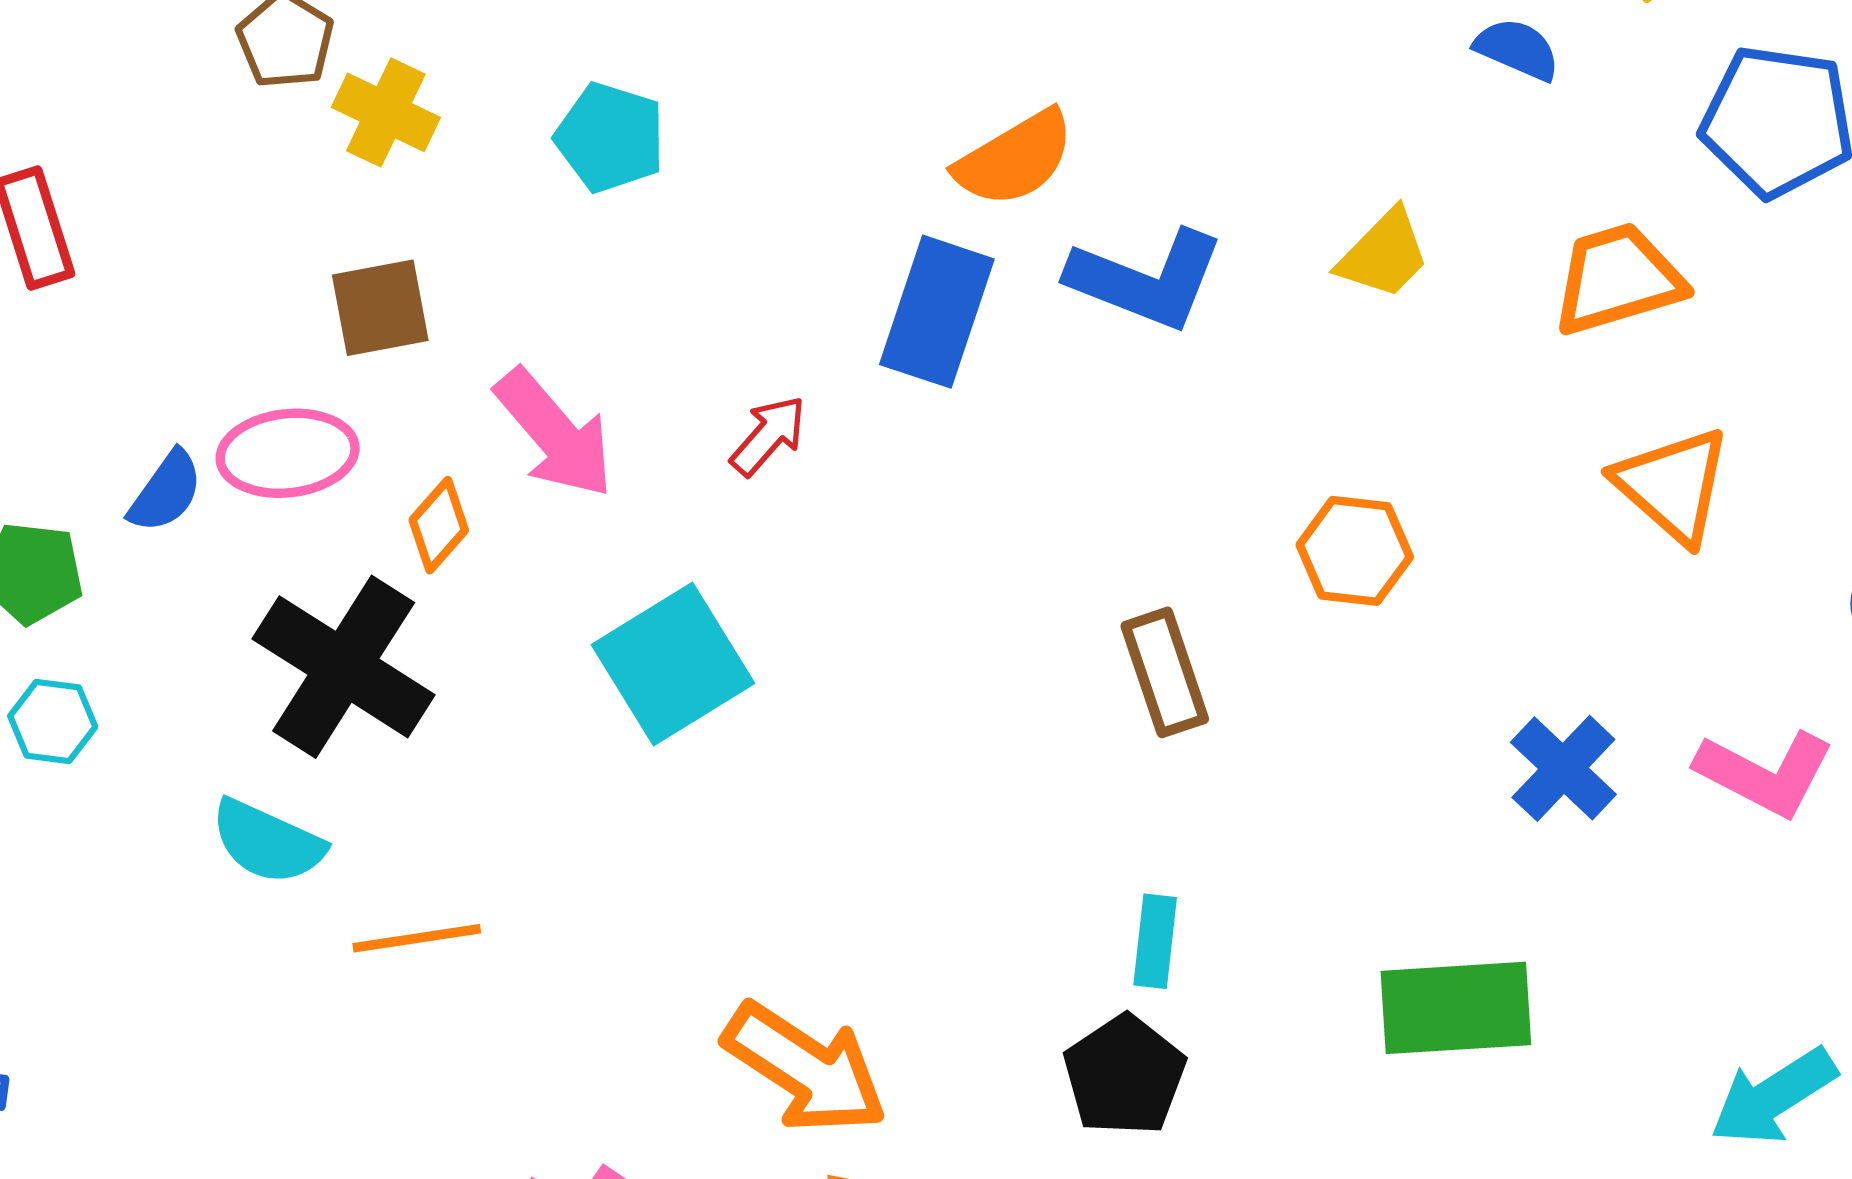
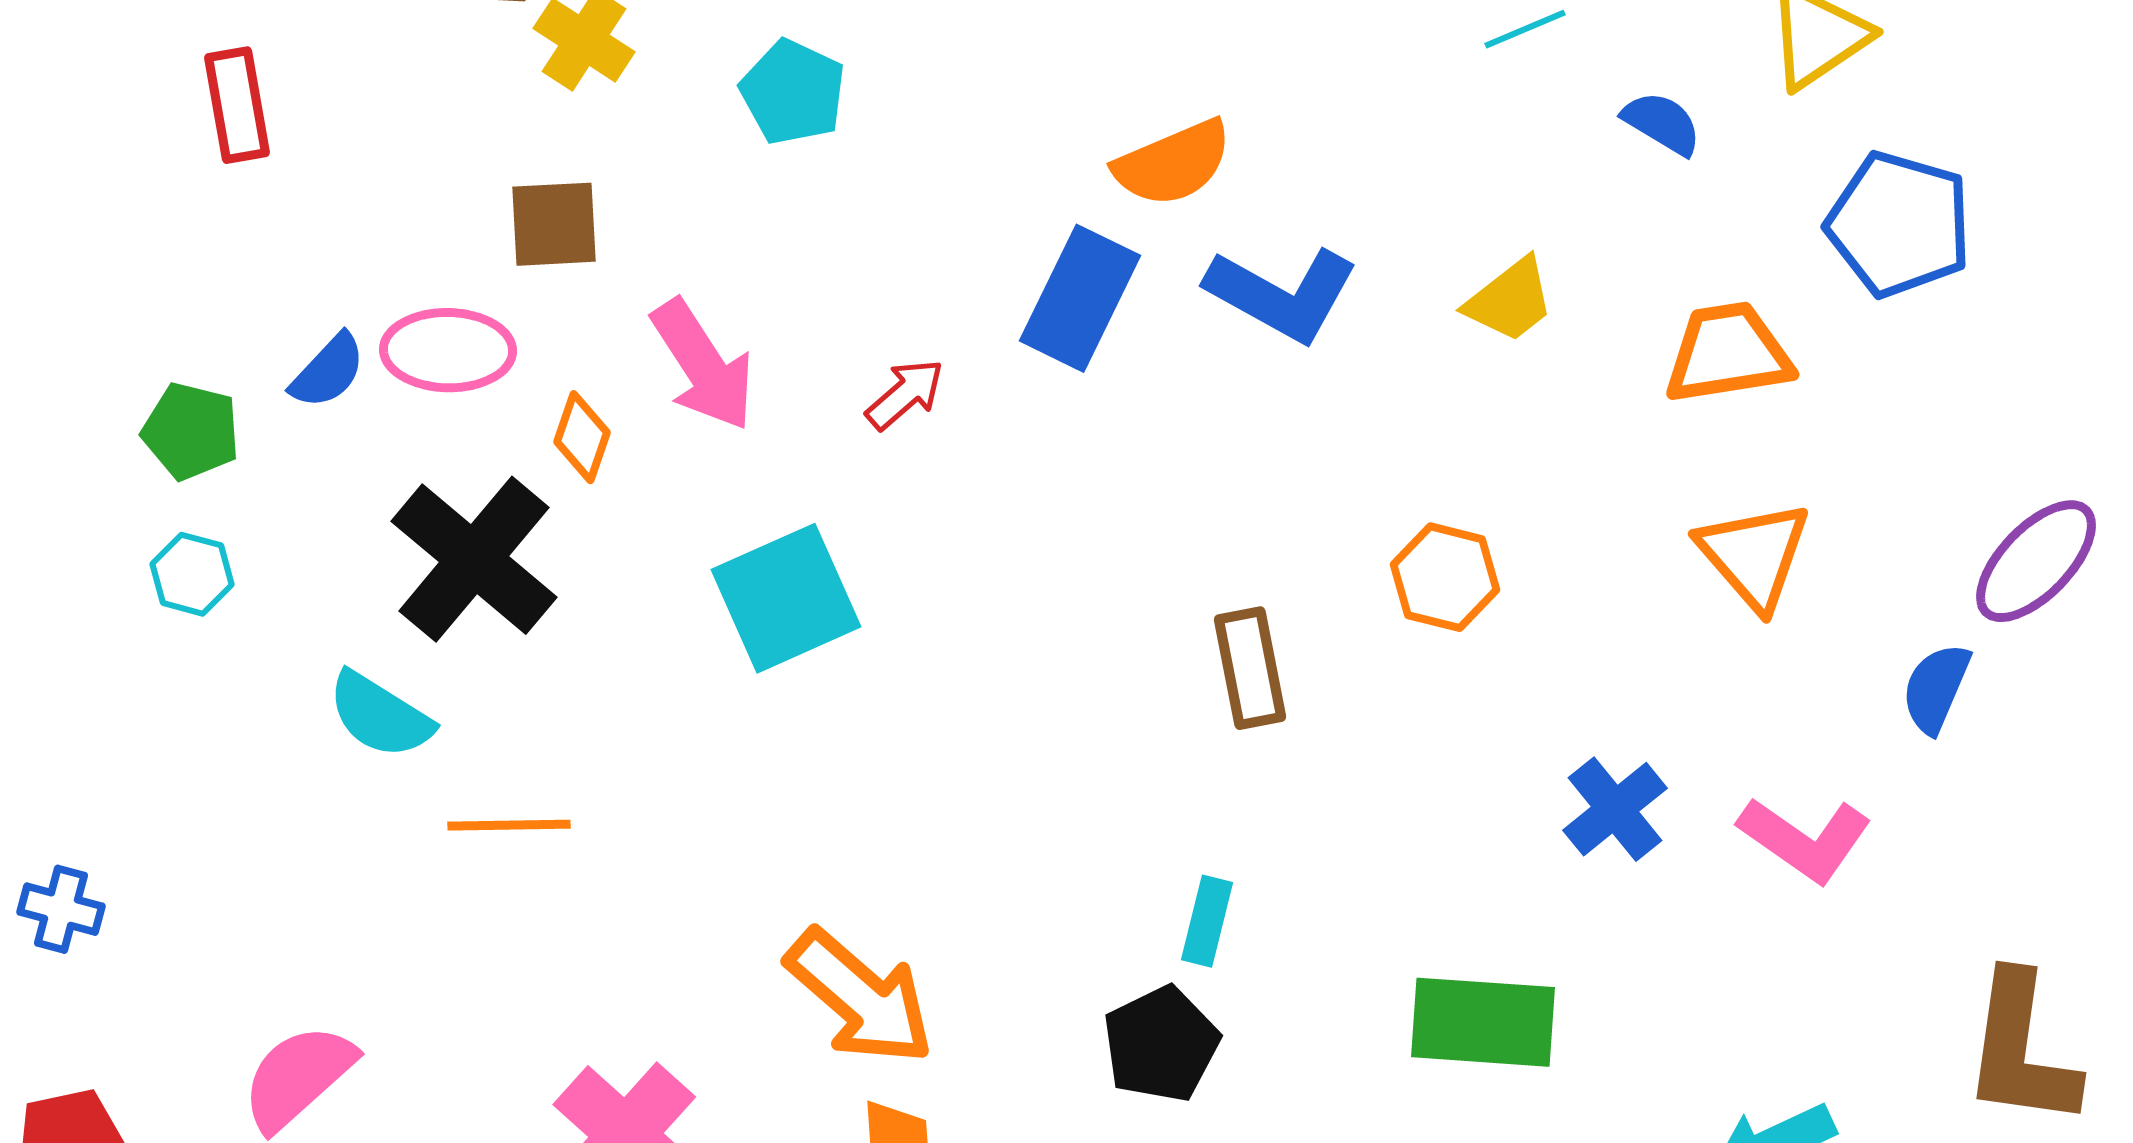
orange diamond: (439, 525) -> (582, 437), turned -30

